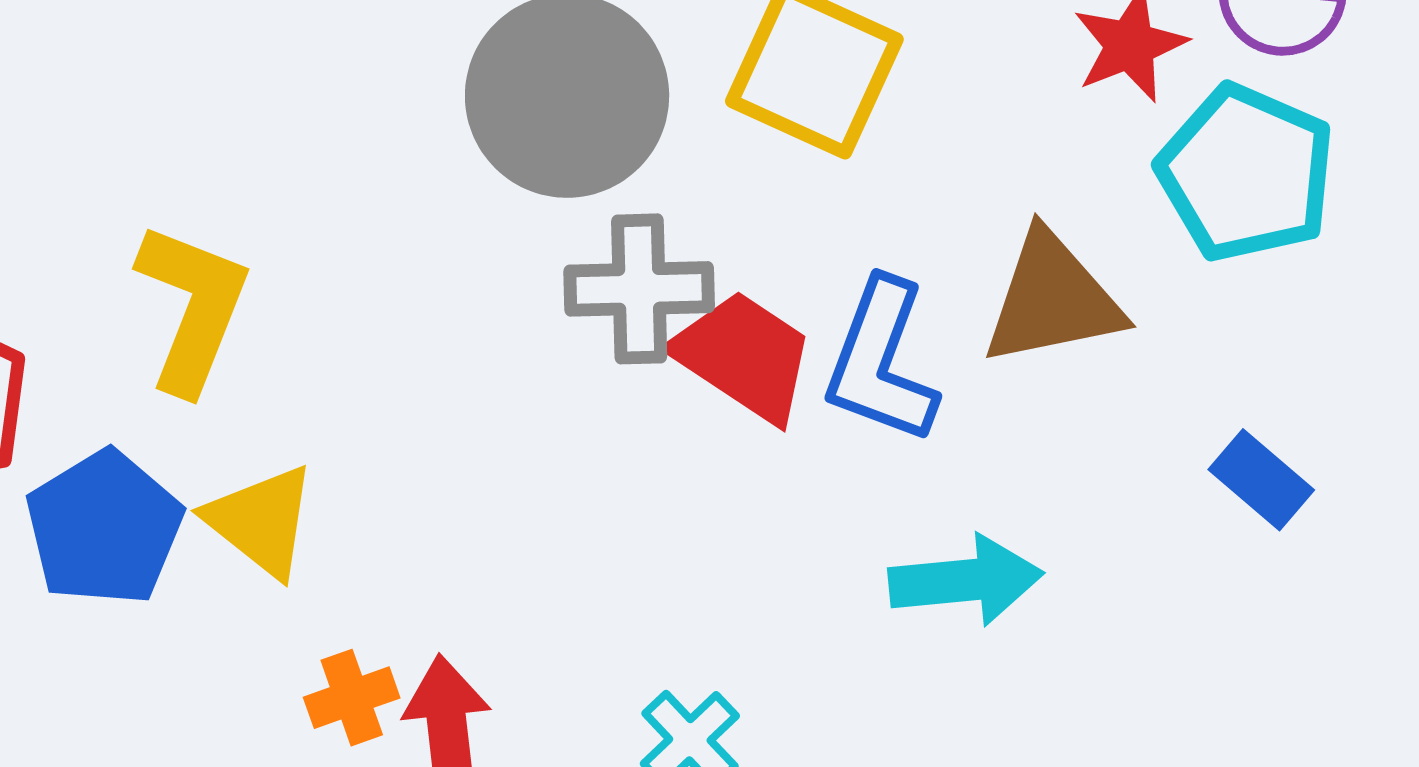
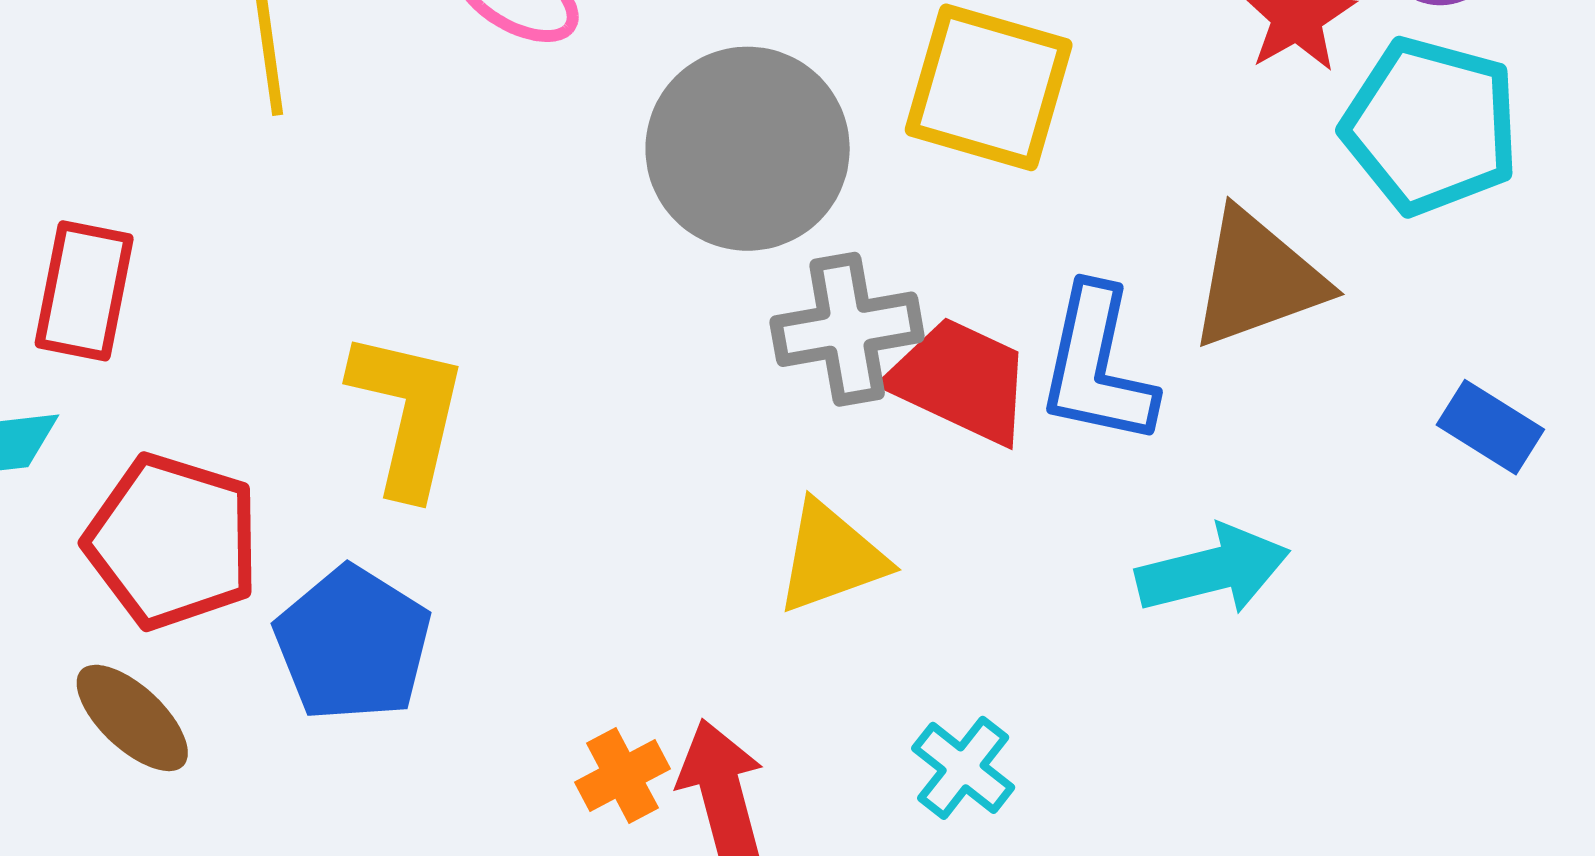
yellow triangle: (261, 521) -> (831, 557), moved, turned -50

